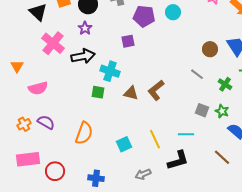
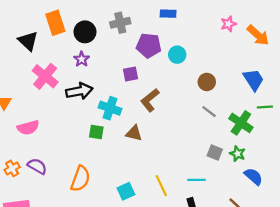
cyan circle: (173, 12) -> (177, 55), moved
brown circle: (210, 49) -> (207, 82), moved
green cross: (225, 84) -> (241, 123), size x1.5
brown L-shape: (156, 90) -> (150, 100), moved

